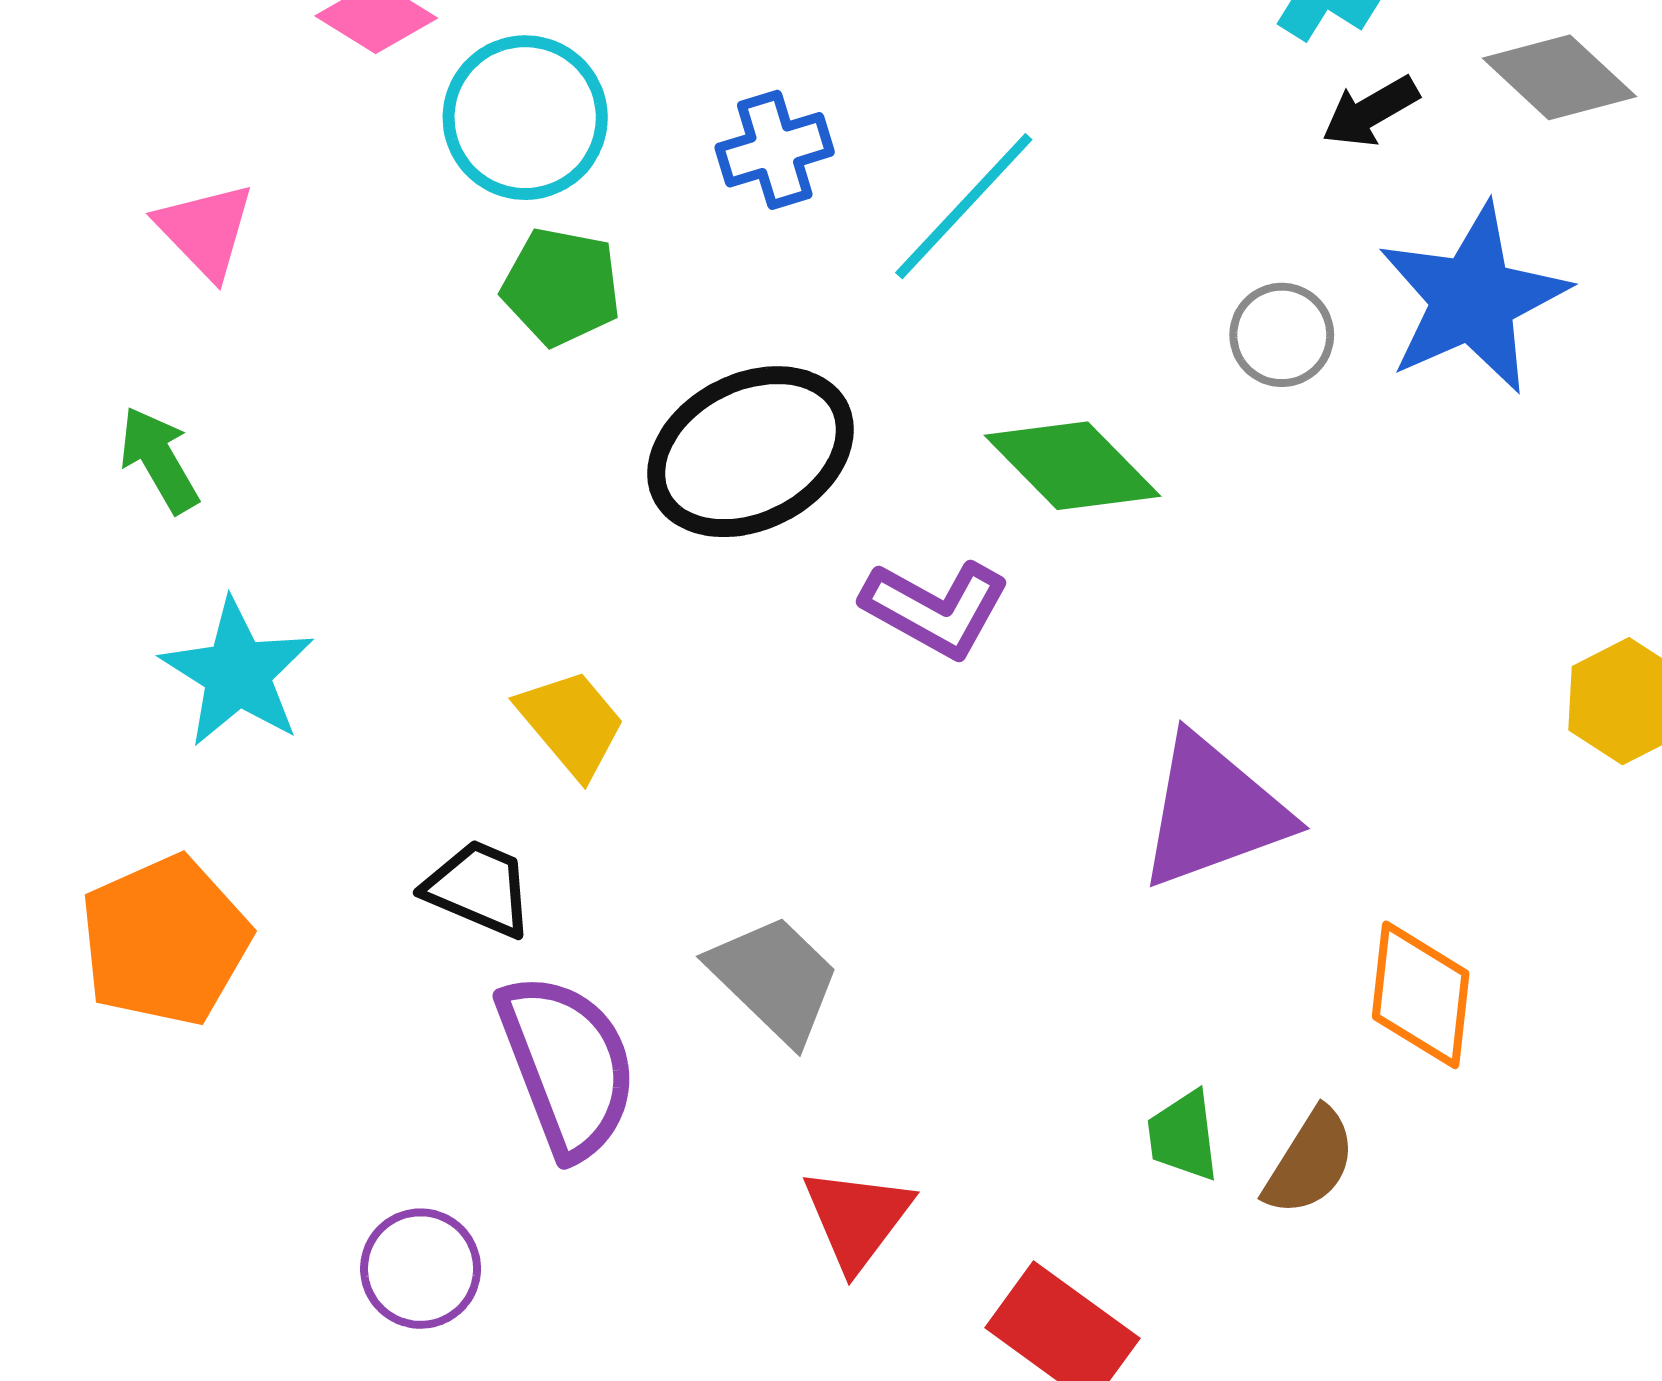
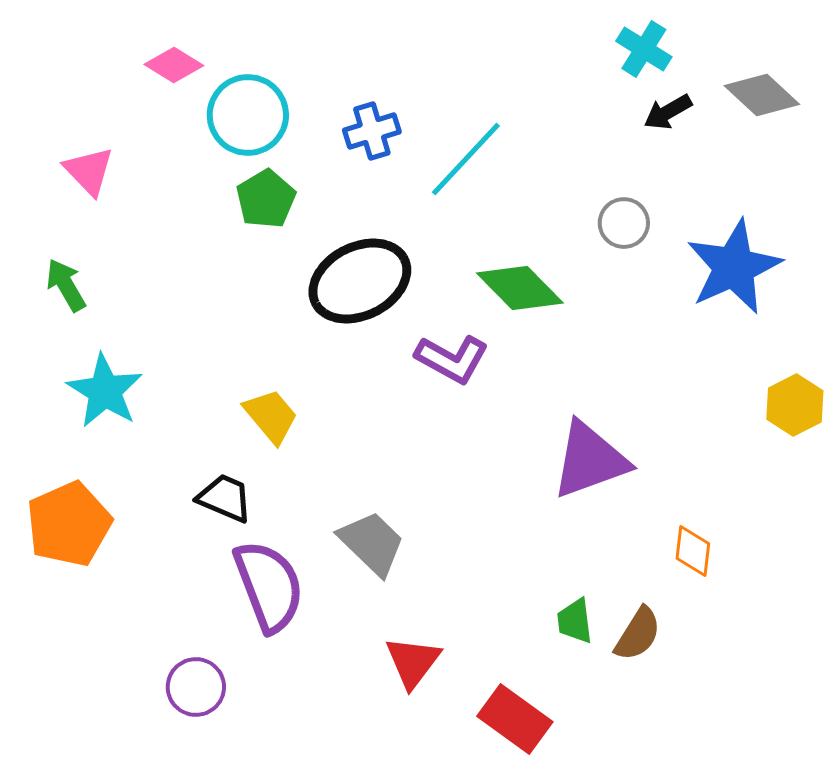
green pentagon: (561, 287) -> (266, 199), turned 30
blue star: (1473, 299) -> (734, 267), moved
orange diamond: (1421, 995) -> (693, 551), size x0.7

